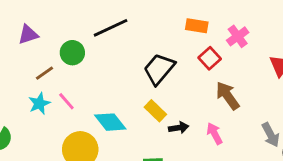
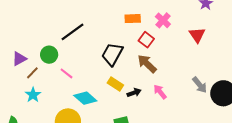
purple triangle: (28, 35) -> (19, 59), moved
brown arrow: (228, 96) -> (147, 64), moved
pink line: (66, 101) -> (66, 73), moved

